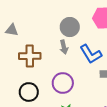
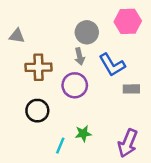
purple circle: (63, 83) -> (75, 85), moved

